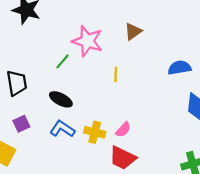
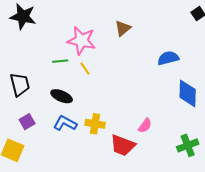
green line: (62, 61) -> (60, 61), turned 49
yellow line: (116, 74) -> (85, 69), moved, turned -32
pink semicircle: (123, 130) -> (145, 126), moved

